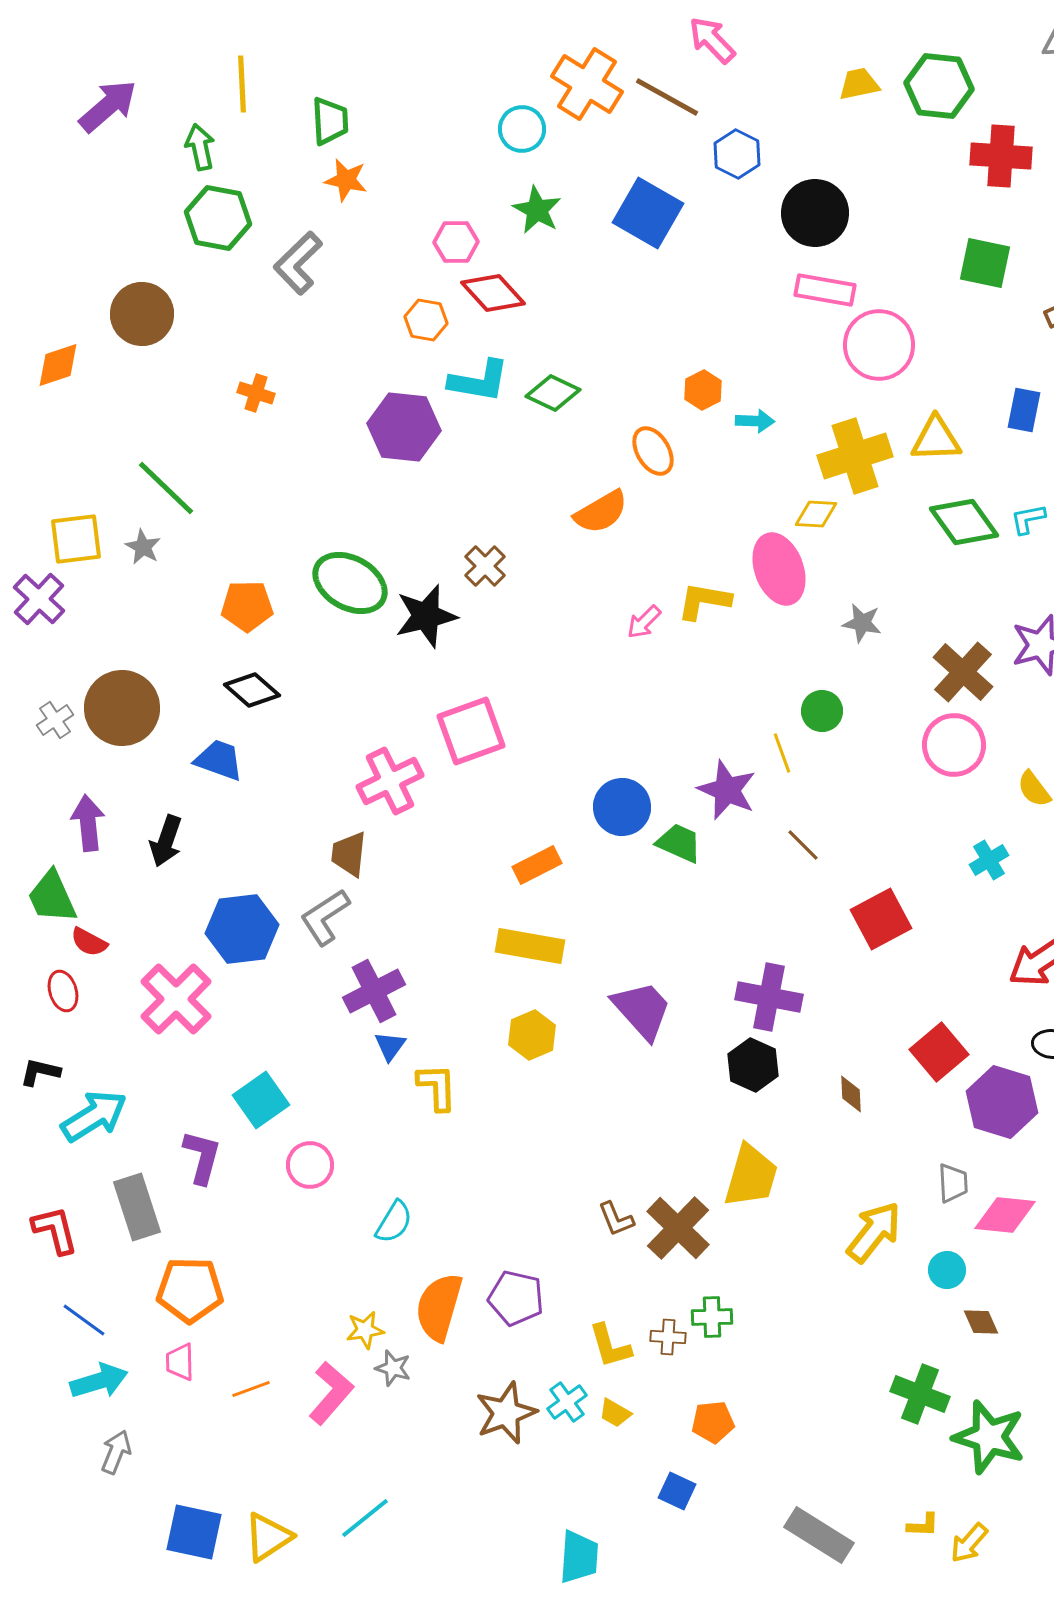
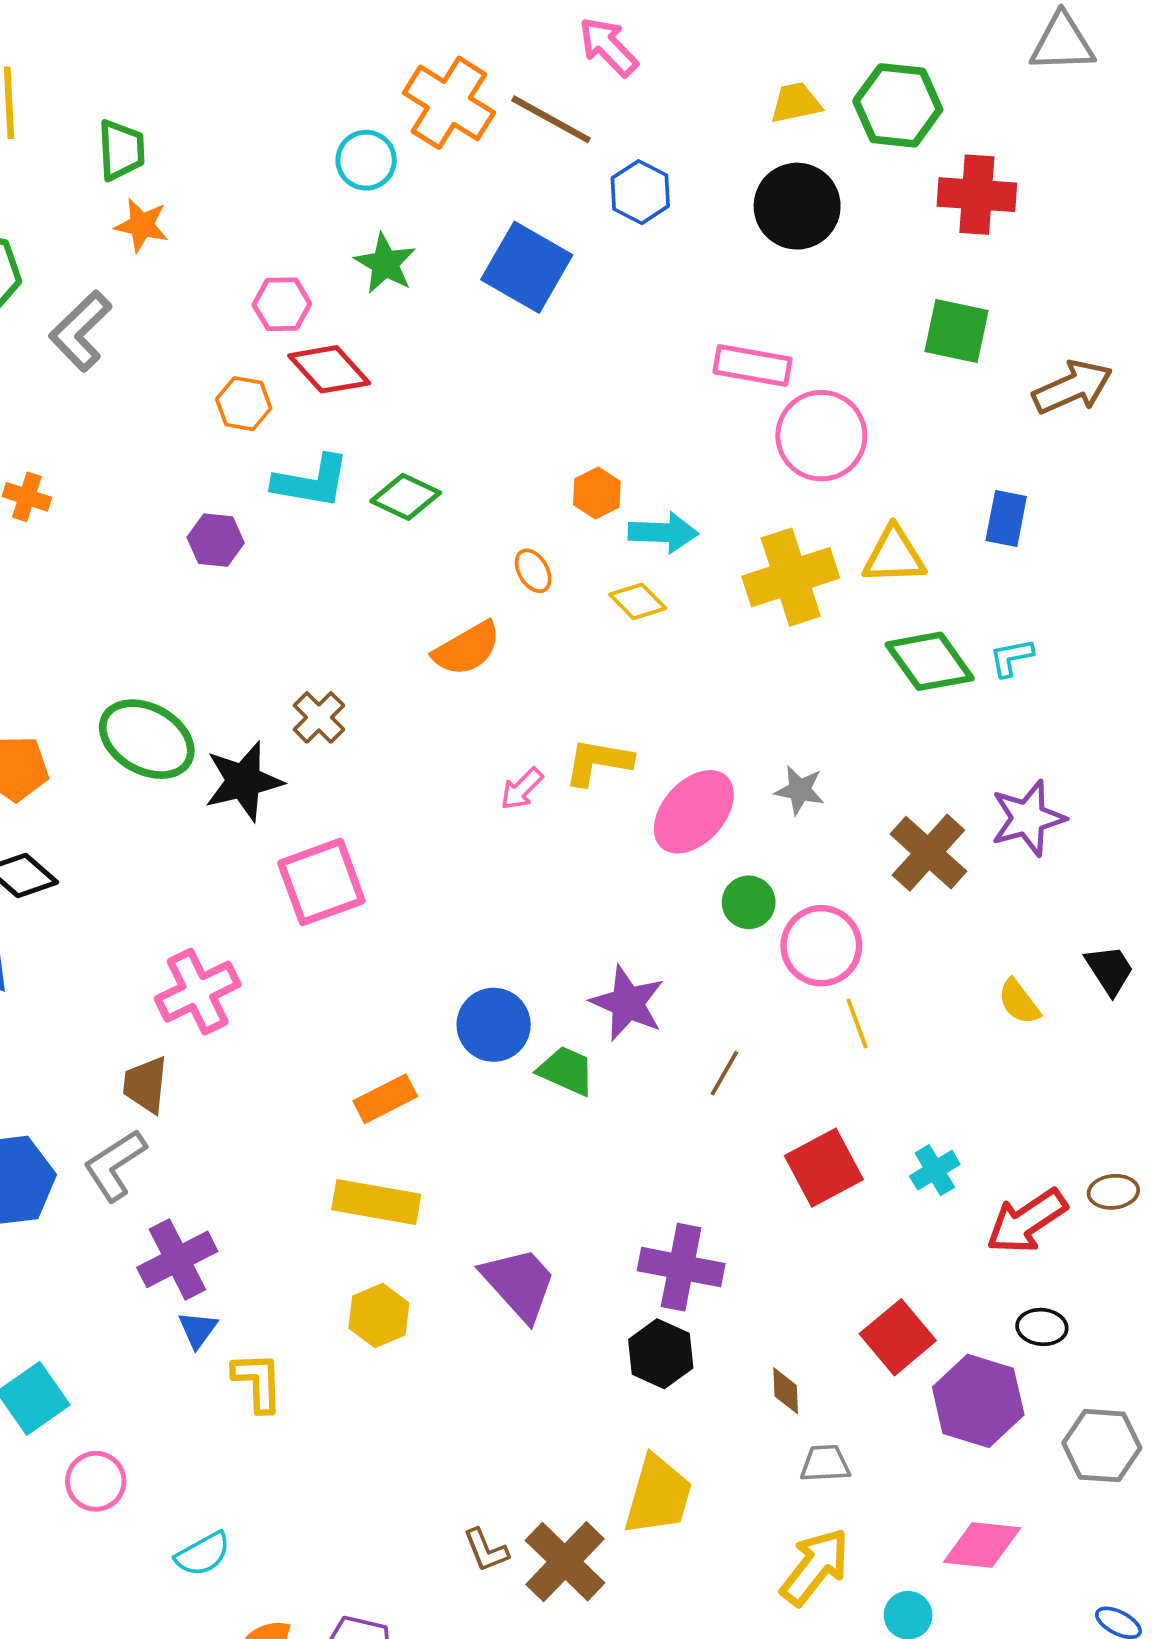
black circle: (815, 213) -> (797, 206), moved
cyan arrow: (755, 421) -> (663, 533), size x1.4
purple hexagon: (404, 427) -> (216, 540), size x0.6
orange ellipse: (653, 451) -> (533, 571), size x0.7
yellow diamond: (816, 514) -> (638, 601), moved, turned 42
pink ellipse: (779, 569) -> (694, 812), moved, turned 62
pink square: (471, 731) -> (321, 882), moved
pink circle: (954, 745) -> (821, 946), moved
yellow line: (782, 753) -> (857, 1023), moved
brown line: (803, 845) -> (724, 1073), turned 75
cyan cross: (989, 860) -> (935, 1170), moved
gray trapezoid: (953, 1183) -> (825, 1463), moved, turned -90
cyan semicircle: (394, 1222) -> (203, 1554), turned 30

